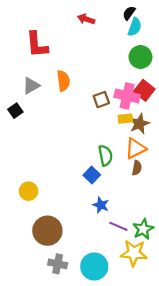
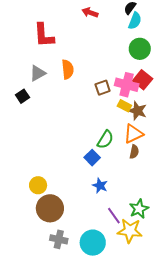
yellow rectangle: (125, 119) -> (124, 106), turned 32
brown star: (139, 124) -> (137, 111), turned -30
green semicircle: (105, 155) -> (105, 140), turned 42
yellow circle: (28, 191) -> (38, 185), moved
purple line: (118, 226) -> (114, 216), moved, turned 30

